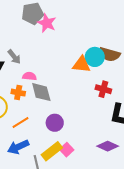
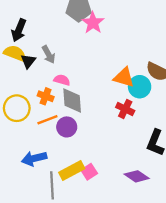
cyan circle: (95, 57) -> (140, 87), moved
red cross: (103, 89) -> (125, 109), moved
orange line: (20, 122) -> (47, 120), moved
purple circle: (55, 123) -> (67, 127), moved

